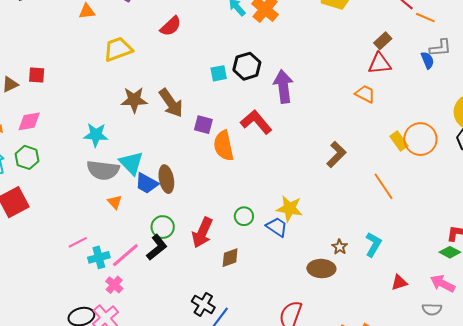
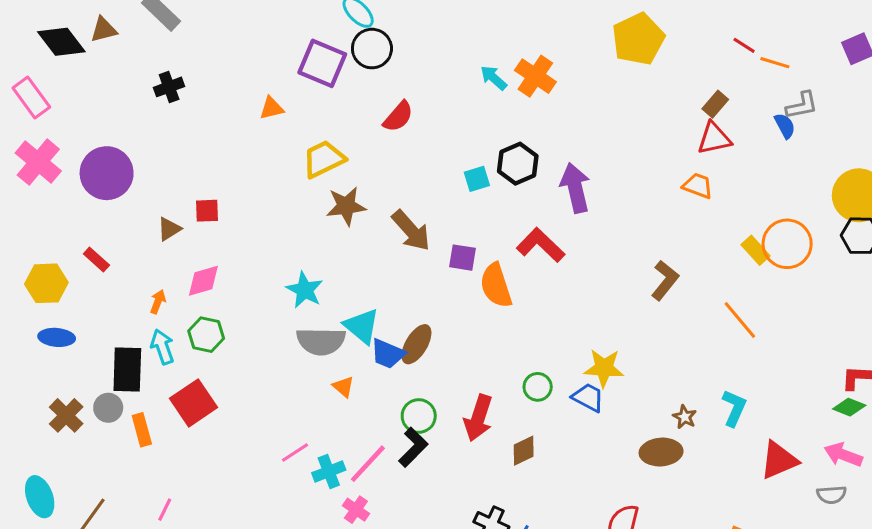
brown star: (134, 100) -> (346, 206), moved
cyan star: (96, 135) -> (305, 290), turned 30
brown ellipse: (166, 179) -> (416, 344), turned 48
red triangle: (399, 282) -> (779, 460), size x1.6

